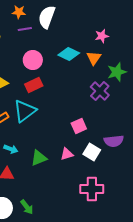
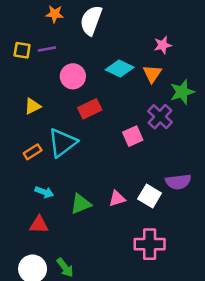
purple line: (25, 29) -> (47, 49), moved
red rectangle: (34, 85) -> (90, 109), moved
pink square: (79, 126) -> (133, 136), moved

